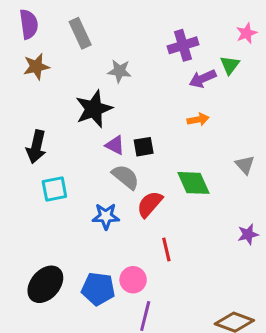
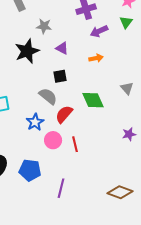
green triangle: (230, 65) -> (126, 22), moved
purple triangle: (115, 145) -> (62, 48), moved
blue star: (106, 216) -> (35, 122), turned -30
pink circle: (133, 280) -> (53, 140), moved

